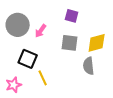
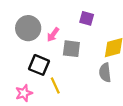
gray square: (70, 43) -> (71, 49), moved

